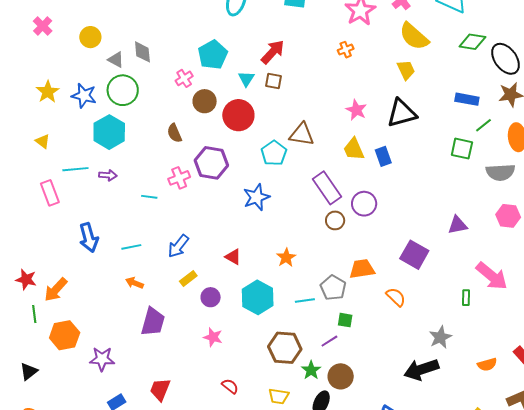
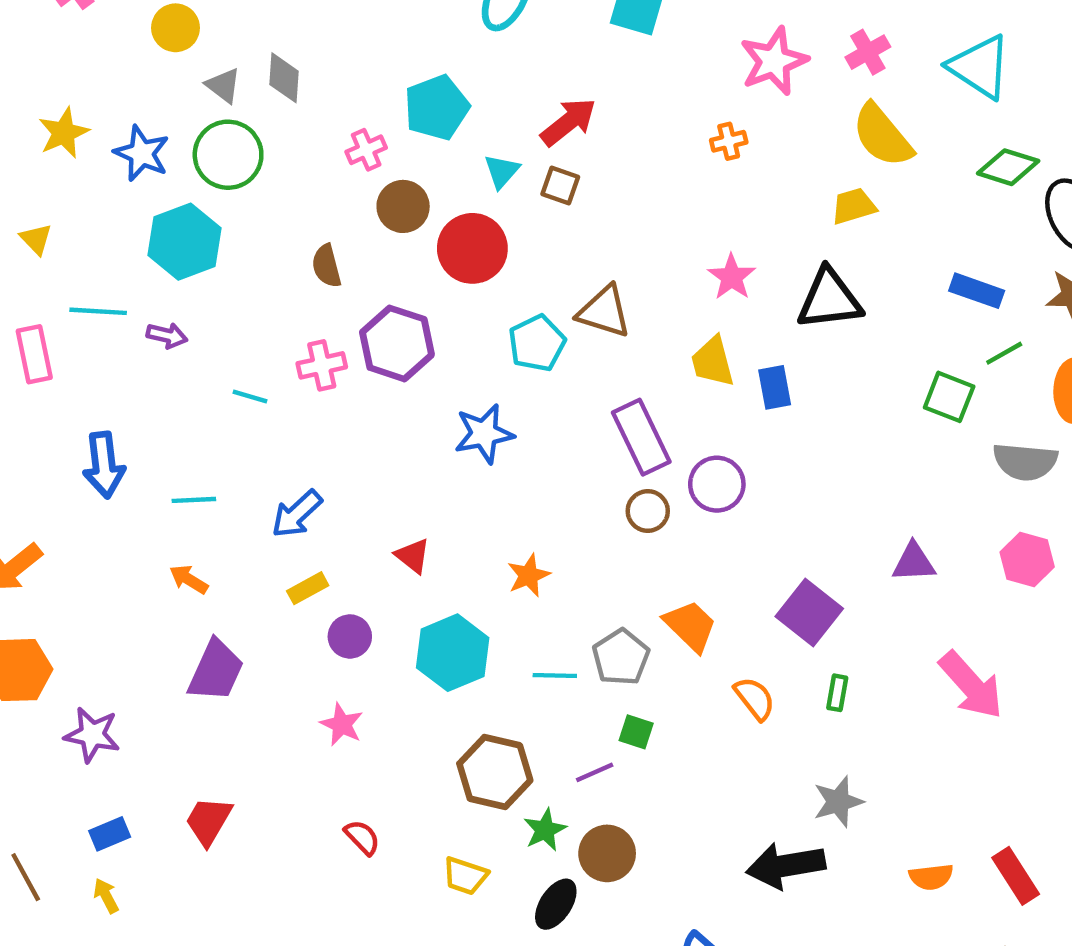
yellow trapezoid: (406, 70) -> (854, 206), turned -90
orange trapezoid: (362, 269) -> (690, 626), turned 44
green rectangle: (466, 298) -> (837, 693), moved

